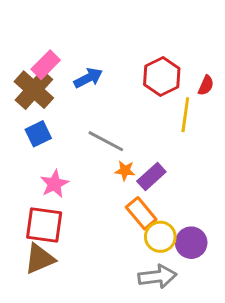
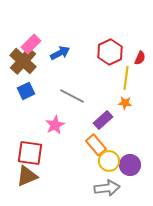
orange star: (125, 171) -> (125, 103), moved
pink star: (54, 184) -> (55, 125), moved

